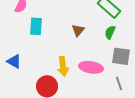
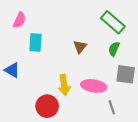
blue triangle: (14, 61) -> (12, 70), moved
gray line: (119, 83) -> (112, 107), moved

